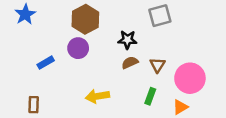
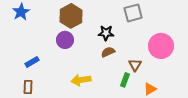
blue rectangle: (46, 63) -> (32, 62), moved
brown triangle: (158, 65) -> (135, 65), moved
pink circle: (190, 78) -> (161, 46), moved

